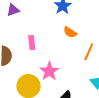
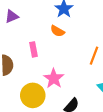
orange semicircle: (70, 32) -> (57, 31), moved

